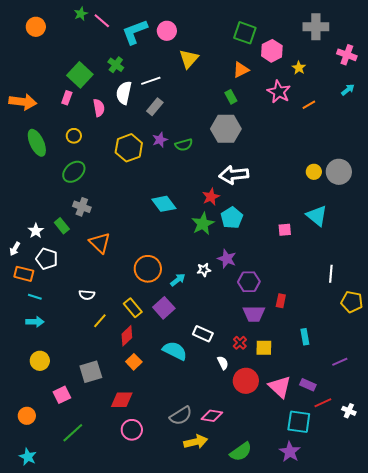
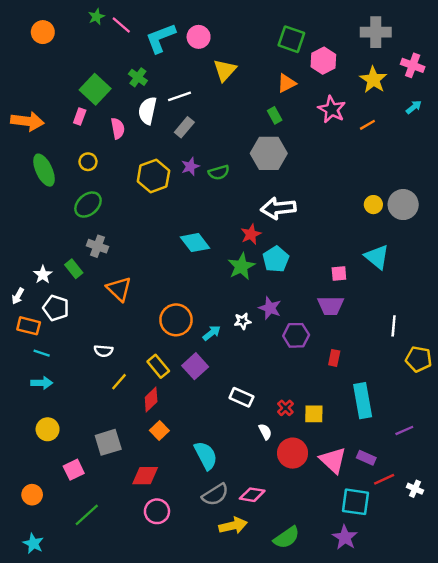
yellow star: (299, 68) -> (373, 80), moved, size x1.6
purple trapezoid: (254, 314) -> (331, 306), moved
cyan rectangle: (305, 337) -> (363, 401), size x1.8
cyan semicircle: (175, 351) -> (206, 455), moved, turned 35

